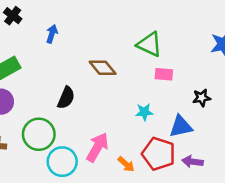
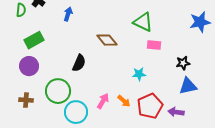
blue triangle: (181, 126) -> (188, 86), moved
pink arrow: (97, 147) -> (103, 101), size x0.7
red pentagon: (159, 154) -> (150, 106), turned 30
orange arrow: (126, 164) -> (124, 101), moved

